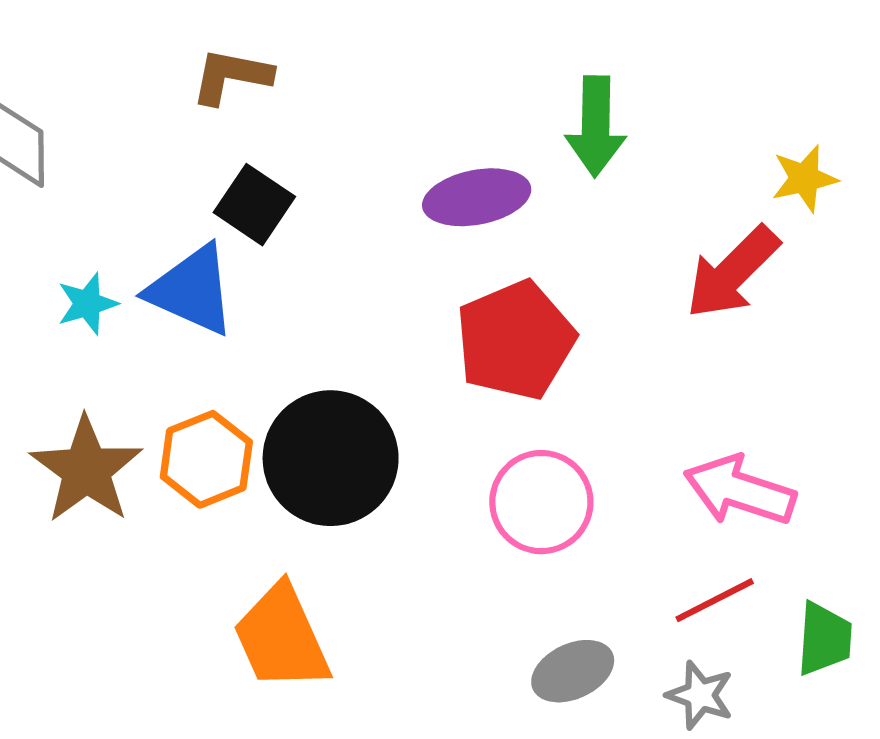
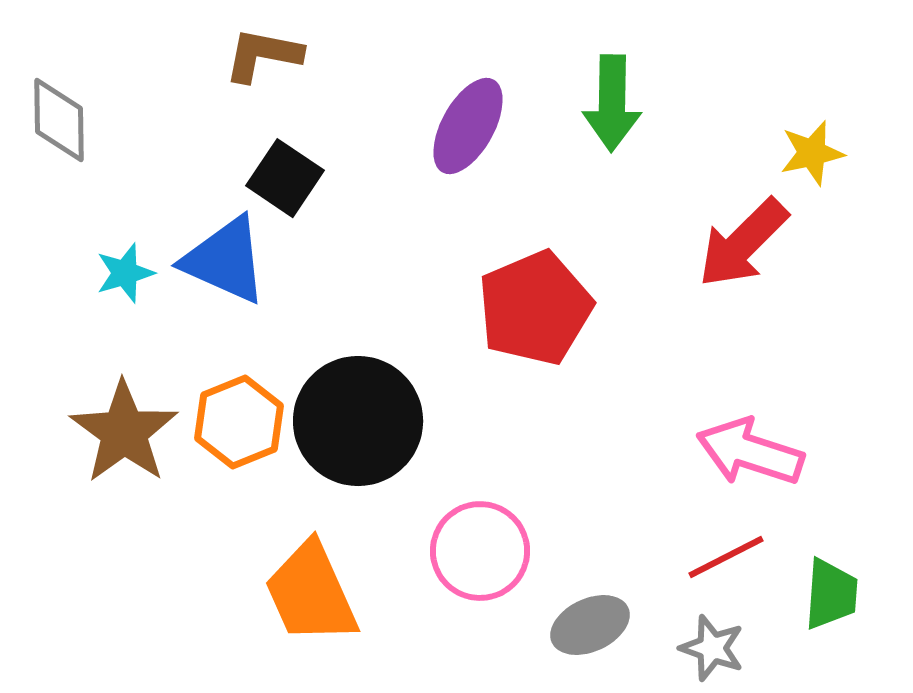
purple ellipse: (477, 197) -> (468, 126), moved, turned -50
pink circle: (541, 502) -> (480, 551), moved

